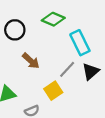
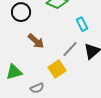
cyan rectangle: (80, 43) -> (82, 24), size x0.6

